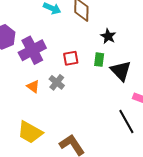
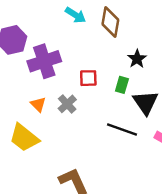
black line: (126, 122) -> (122, 129), moved, turned -50
yellow trapezoid: (30, 132) -> (24, 138), moved

